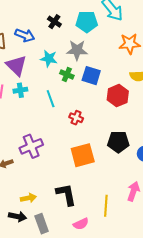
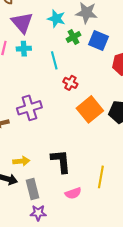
green cross: (67, 75) -> (73, 37), turned 32
red cross: (76, 118) -> (70, 83), moved
orange square: (83, 155) -> (90, 109), moved, turned -30

